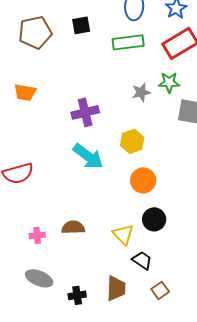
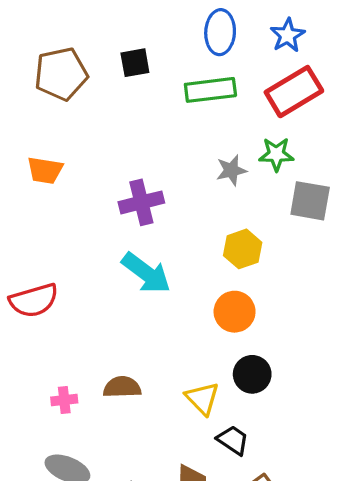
yellow hexagon: (132, 141) -> (243, 249), moved

